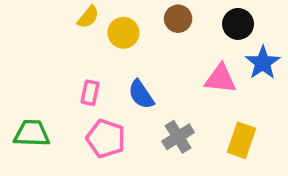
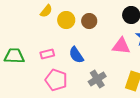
brown circle: (178, 19) -> (89, 21), moved
pink rectangle: (90, 93) -> (47, 54), turned 64
green trapezoid: (32, 133) -> (14, 56), moved

